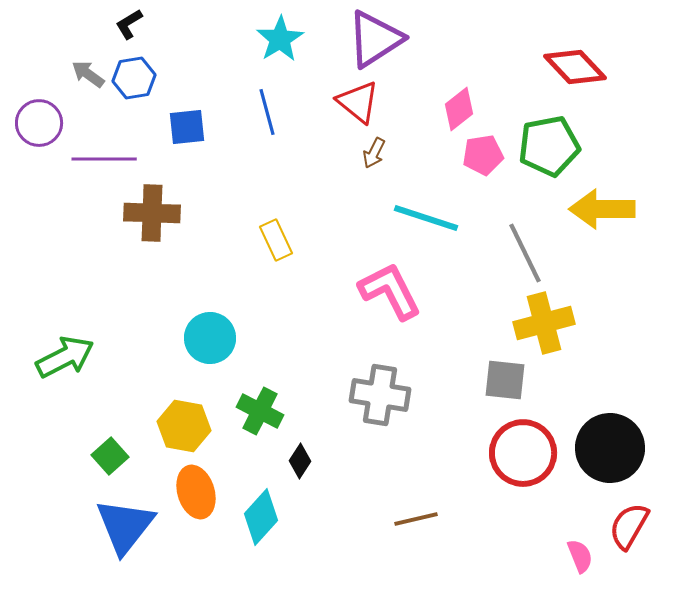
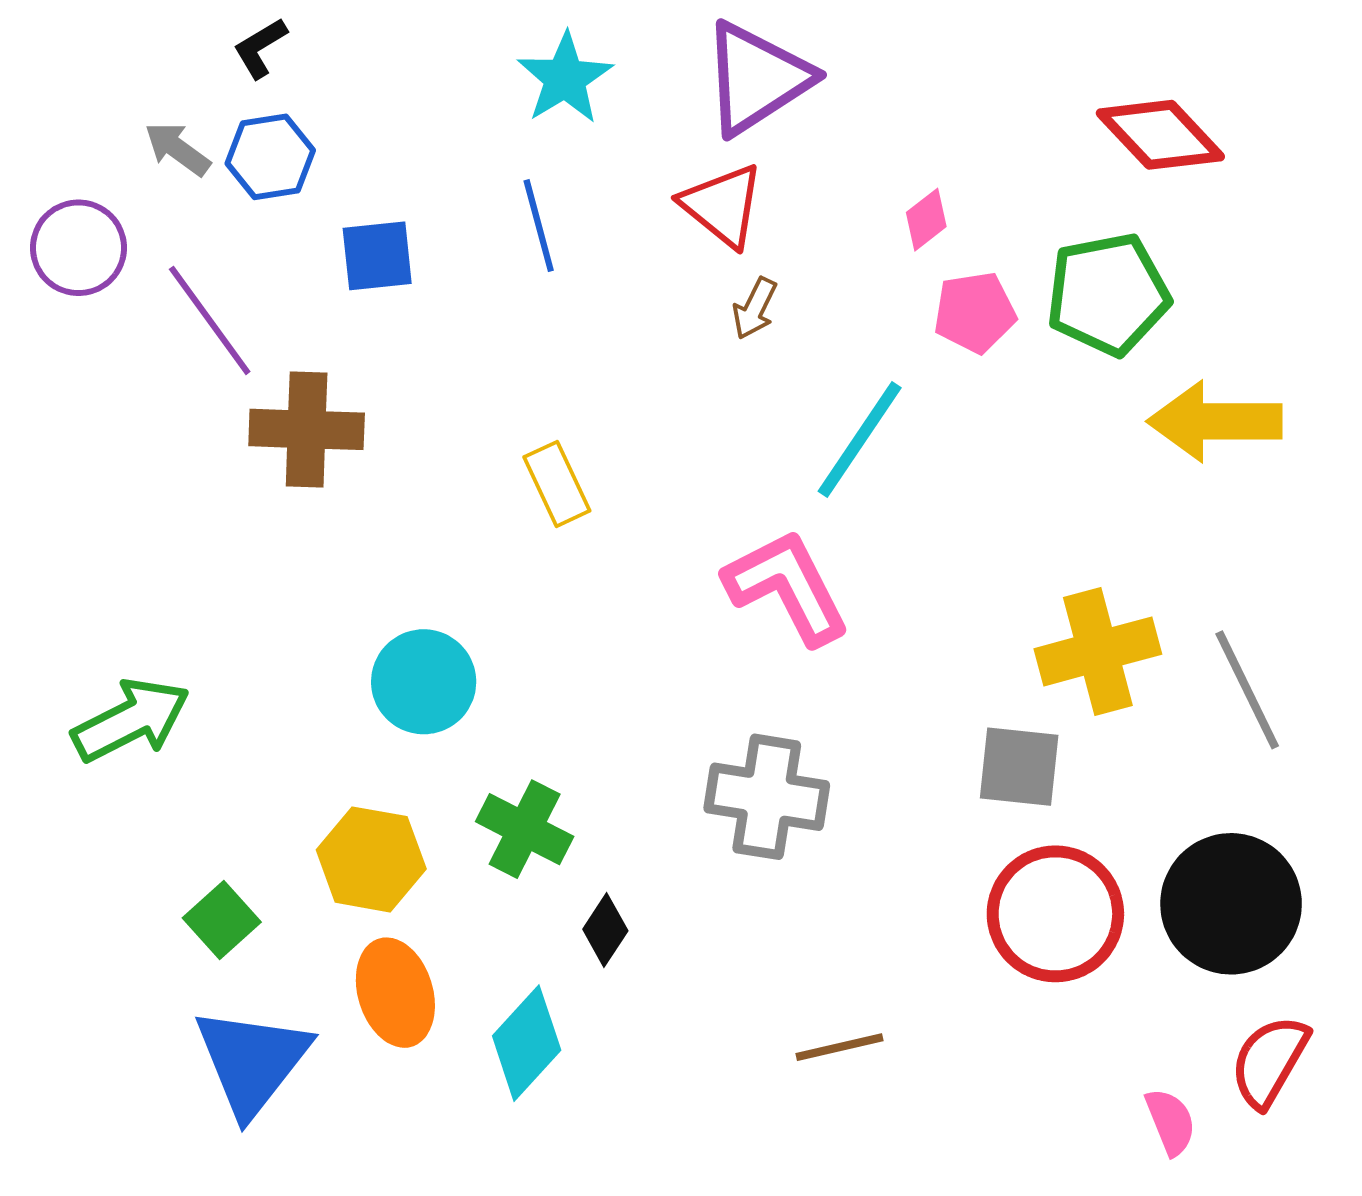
pink diamond: (459, 109) -> (926, 220), size x0.7
purple line: (104, 159) -> (210, 320), turned 54
cyan line: (426, 218) -> (860, 440), turned -74
gray line: (525, 253) -> (1247, 690), moved

